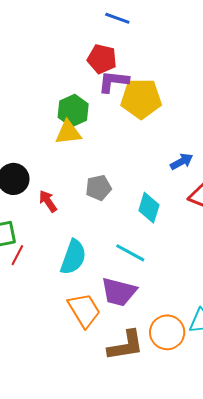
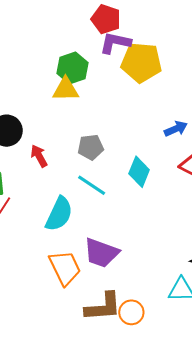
cyan line: (130, 253) -> (92, 185), moved
orange circle: (167, 332) -> (131, 312), moved, size x0.7

